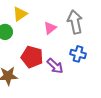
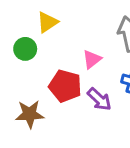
pink triangle: (50, 28) -> (92, 59), moved

